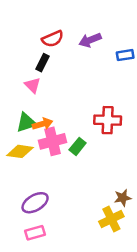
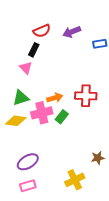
orange arrow: (43, 124) -> (55, 98), moved
yellow cross: (111, 219) -> (75, 180), moved

